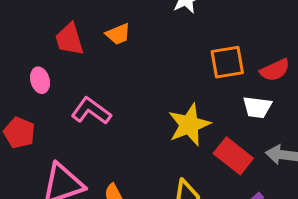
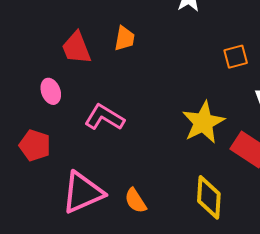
orange trapezoid: (118, 34) -> (125, 38), turned -52
orange square: (227, 62) -> (236, 57), size x0.7

